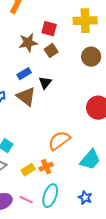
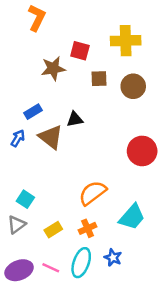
brown square: (51, 51) -> (99, 79), moved, turned 32
blue rectangle: (24, 74) -> (33, 112), moved
black triangle: (45, 83) -> (75, 119), turned 40
orange cross: (46, 167) -> (88, 228), moved
blue star: (85, 198) -> (113, 258), moved

